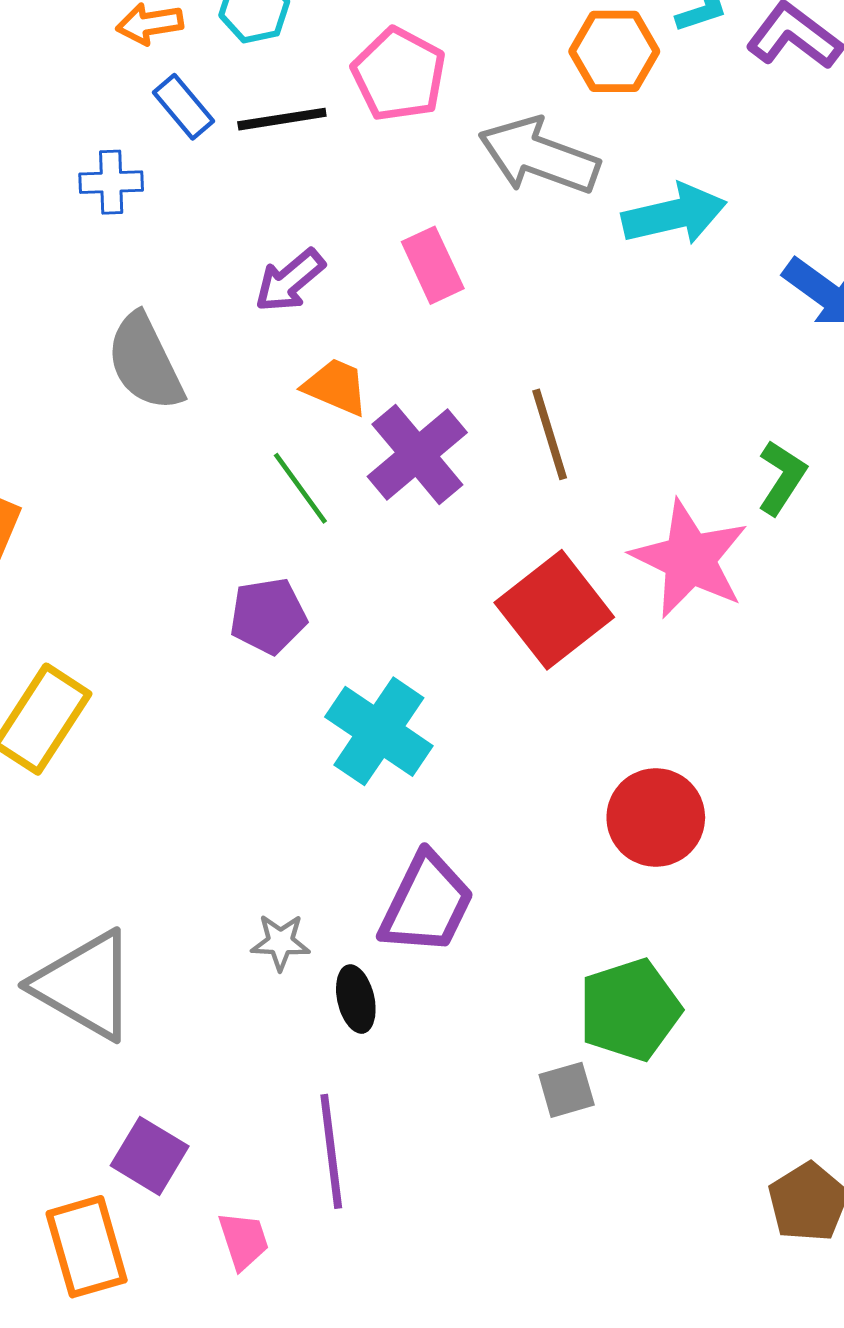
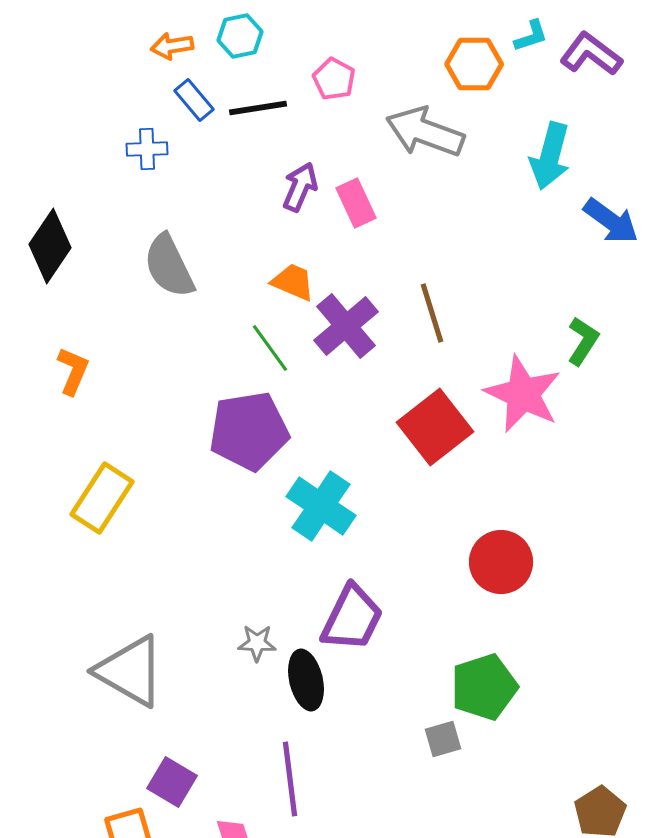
pink pentagon: (399, 74) -> (334, 79), size x0.7
cyan arrow: (674, 214) -> (550, 156), moved, turned 118
purple arrow: (290, 281) -> (300, 187), moved, turned 153
purple pentagon: (268, 616) -> (249, 431), size x1.6
black ellipse: (356, 999) -> (306, 680), size x1.4

